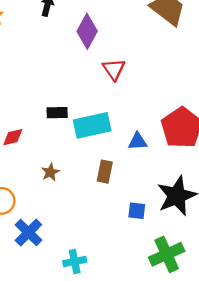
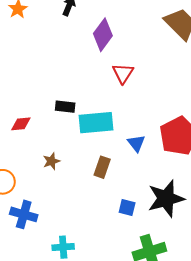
blue triangle: (138, 141) -> (136, 143), turned 48
blue cross: (28, 233) -> (24, 214), turned -36

